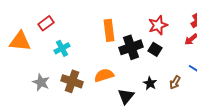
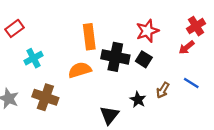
black cross: (131, 47) -> (115, 57), turned 30
orange semicircle: (104, 75) -> (80, 70), moved
brown arrow: (175, 82) -> (163, 90), moved

